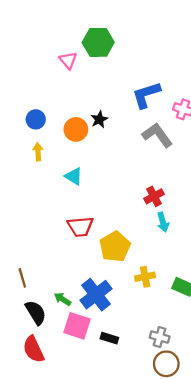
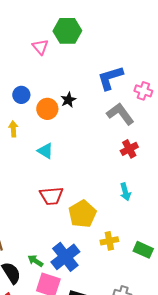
blue circle: (36, 119) -> (21, 95), moved
red cross: (154, 196) -> (129, 149), moved

